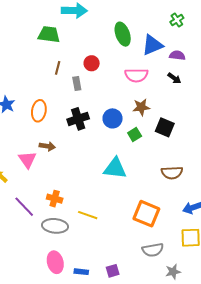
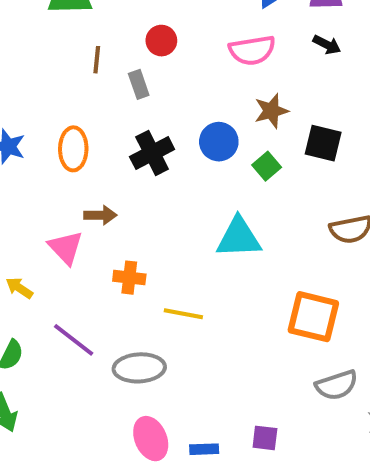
orange cross: (55, 199) -> (129, 278), moved
yellow line: (88, 215) -> (183, 314), moved
purple square: (113, 271) -> (265, 438), turned 32

